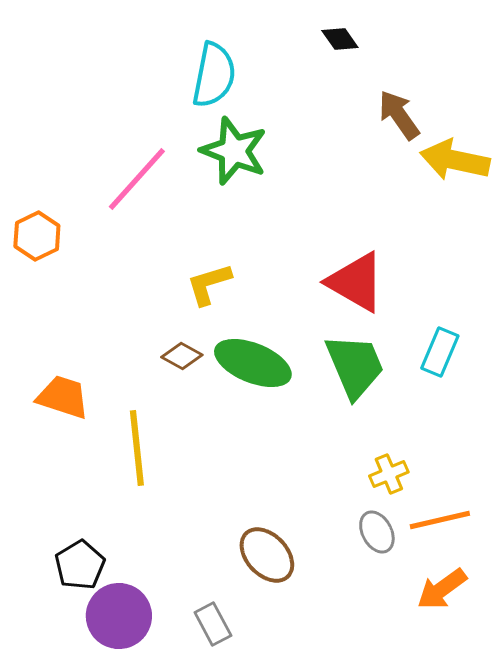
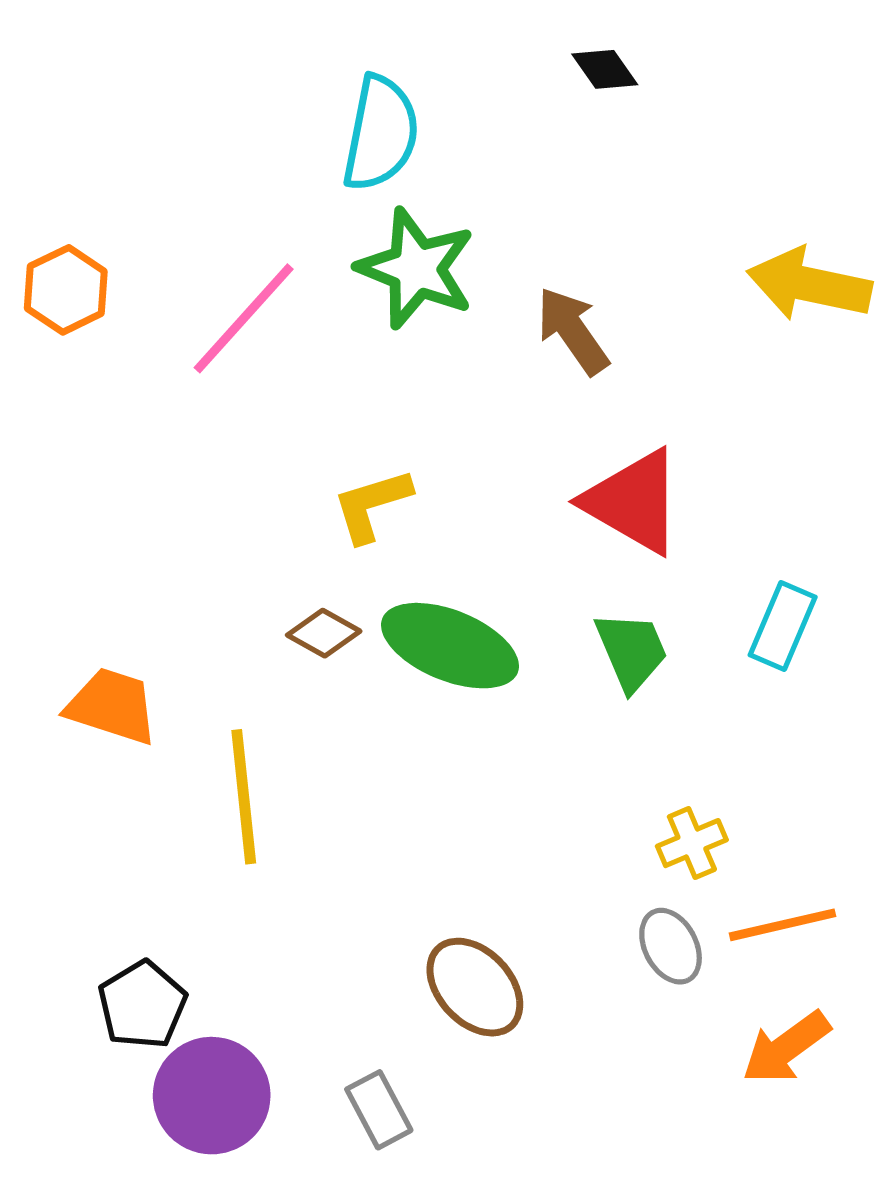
brown arrow: (399, 115) -> (573, 331), moved
orange hexagon: (37, 236) -> (66, 290), moved
green trapezoid: (355, 366) -> (631, 651), size x0.7

